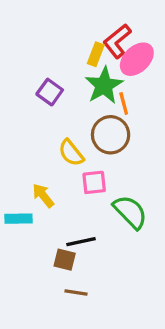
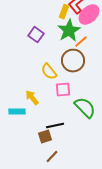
orange line: (124, 104) -> (81, 42), turned 64
brown square: (65, 260) -> (45, 137), turned -32
brown line: (76, 293) -> (52, 157), turned -56

